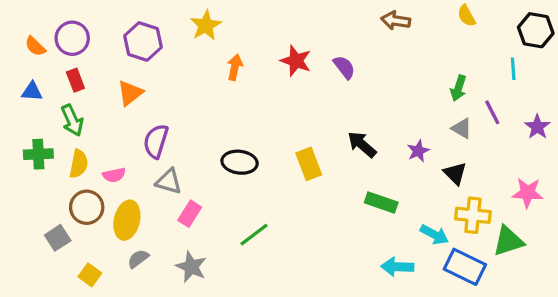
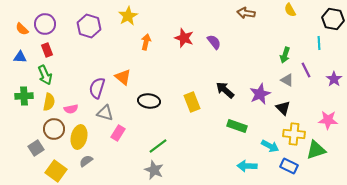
orange triangle: (130, 93) -> (123, 77), moved, turned -42
purple star: (418, 151) -> (260, 94), size x1.5
gray star: (191, 267) -> (154, 170), moved
blue rectangle: (465, 267) -> (289, 166), size x0.7
yellow square: (90, 275) -> (56, 171), size x1.5

